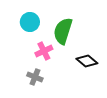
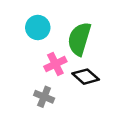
black diamond: (87, 61) -> (86, 77), moved

